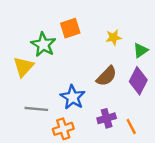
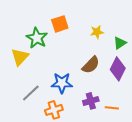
blue star: (73, 97) -> (62, 83), turned -30
gray line: (36, 109) -> (31, 93), turned -48
orange line: (131, 126) -> (112, 108), turned -56

